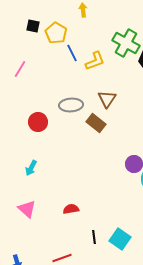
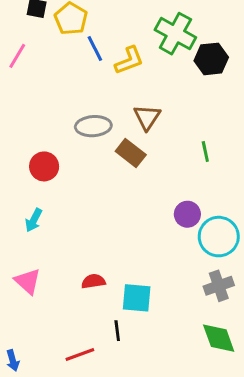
pink line: (20, 69) -> (17, 56), moved
red circle: (38, 122) -> (44, 166), moved
black line: (94, 237) -> (117, 331), moved
cyan square: (120, 239) -> (137, 298), moved, turned -30

